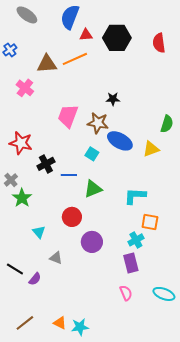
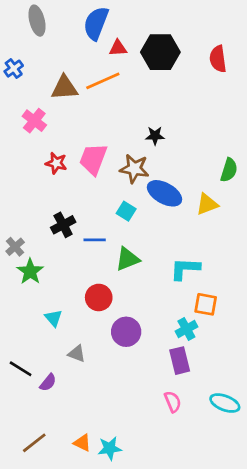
gray ellipse: (27, 15) -> (37, 21), turned 40
red star: (21, 143) -> (56, 163), moved, size x0.7

